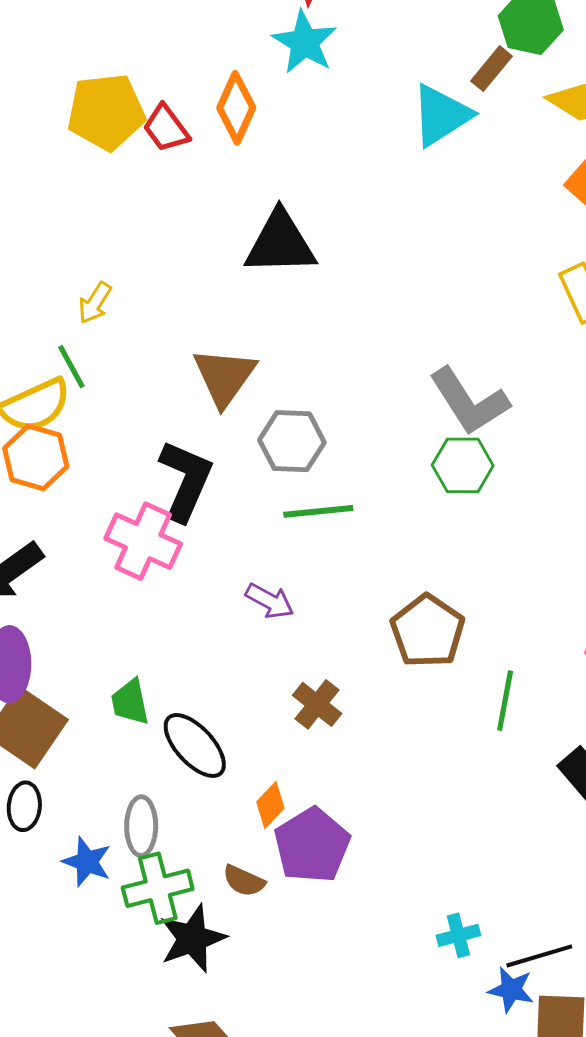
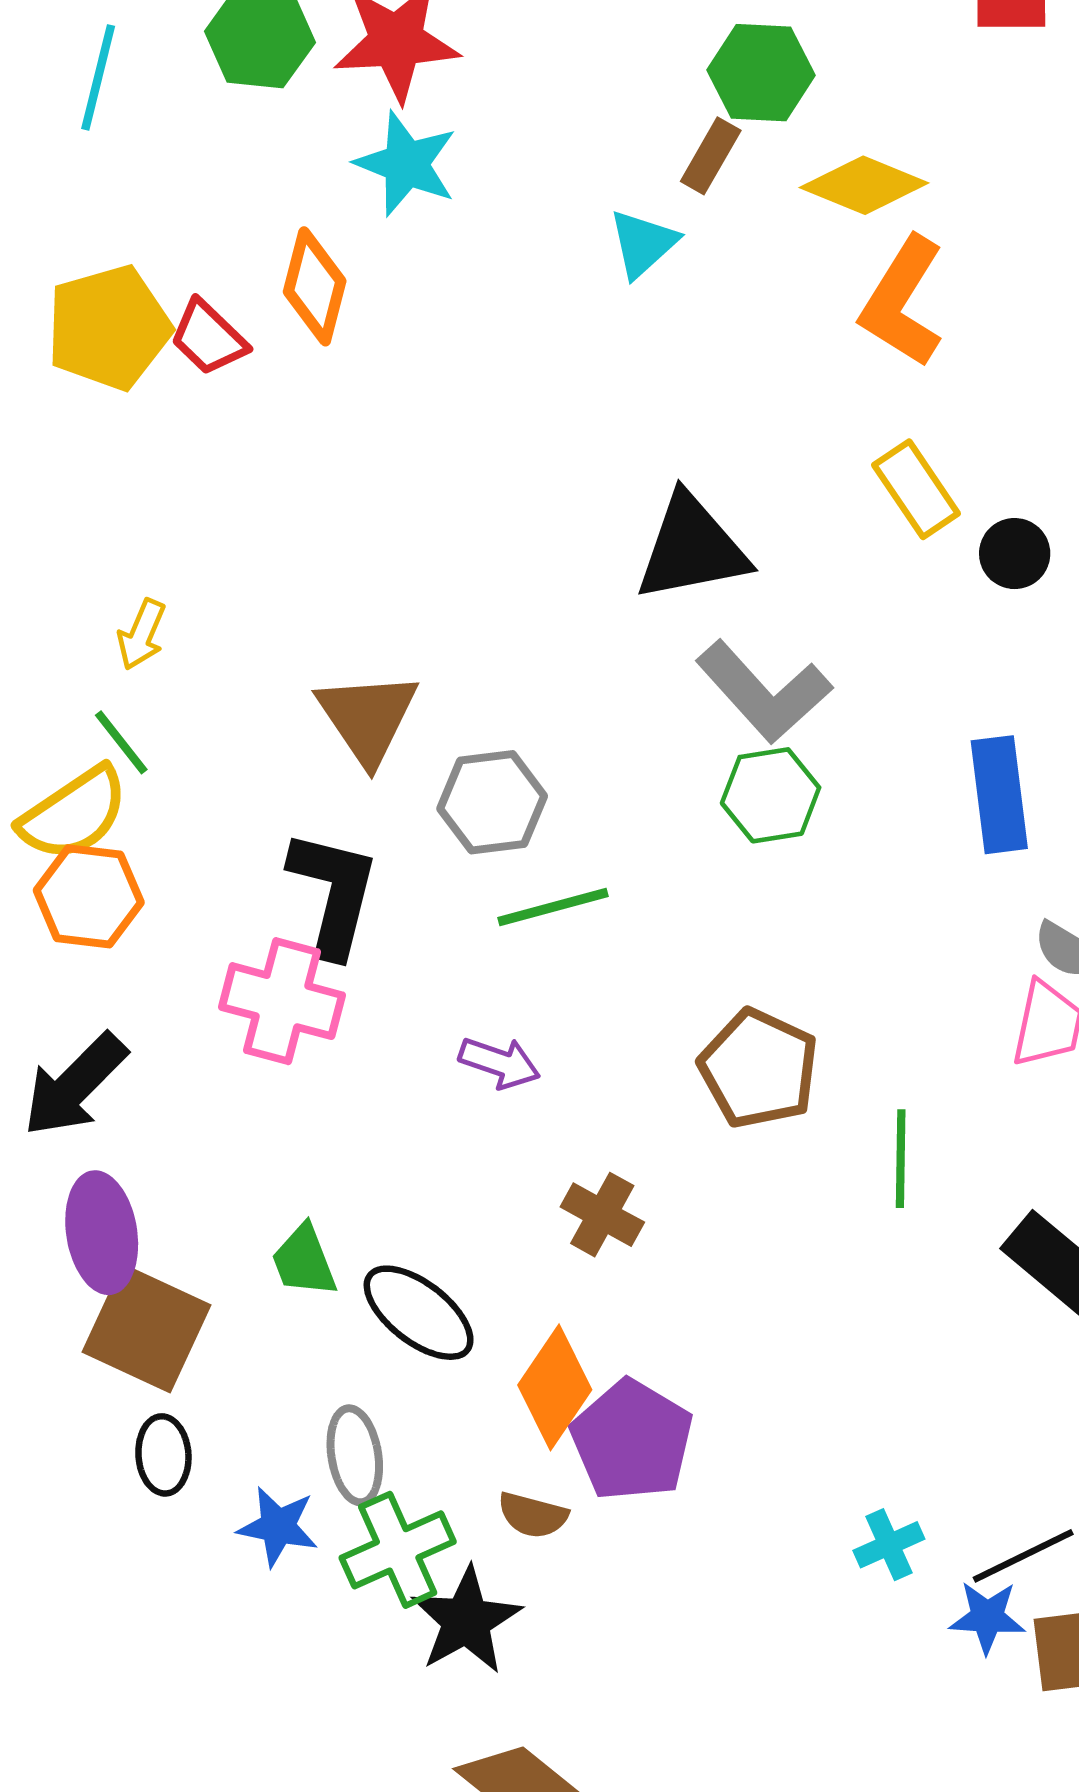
cyan triangle: (441, 115) -> (643, 244), size x0.7
black triangle: (280, 243) -> (692, 548), moved
orange diamond: (270, 805) -> (555, 1387), size x1.6

